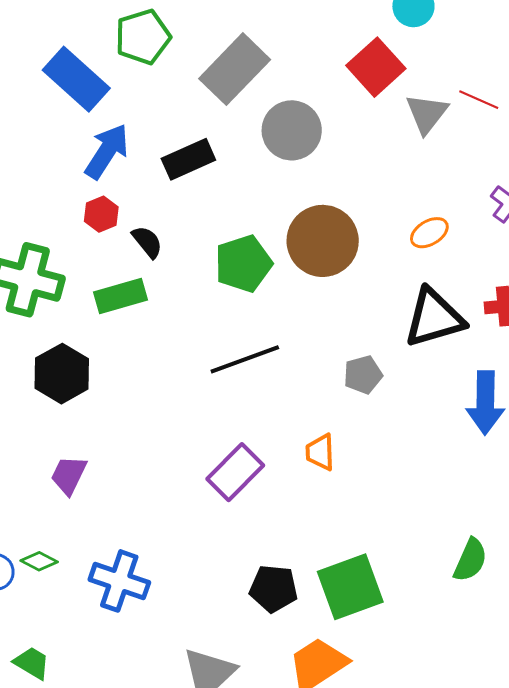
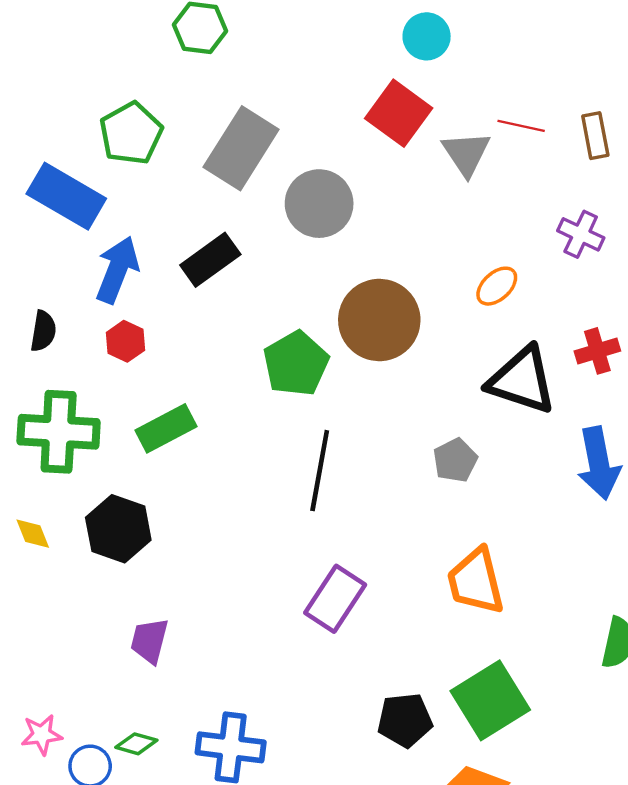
black semicircle: (147, 242) -> (43, 331), moved, turned 60
black triangle: (434, 318) -> (522, 380), turned 46
black line: (245, 359) -> (320, 471), turned -48
orange trapezoid: (320, 452) -> (476, 581), moved, size x1.6

